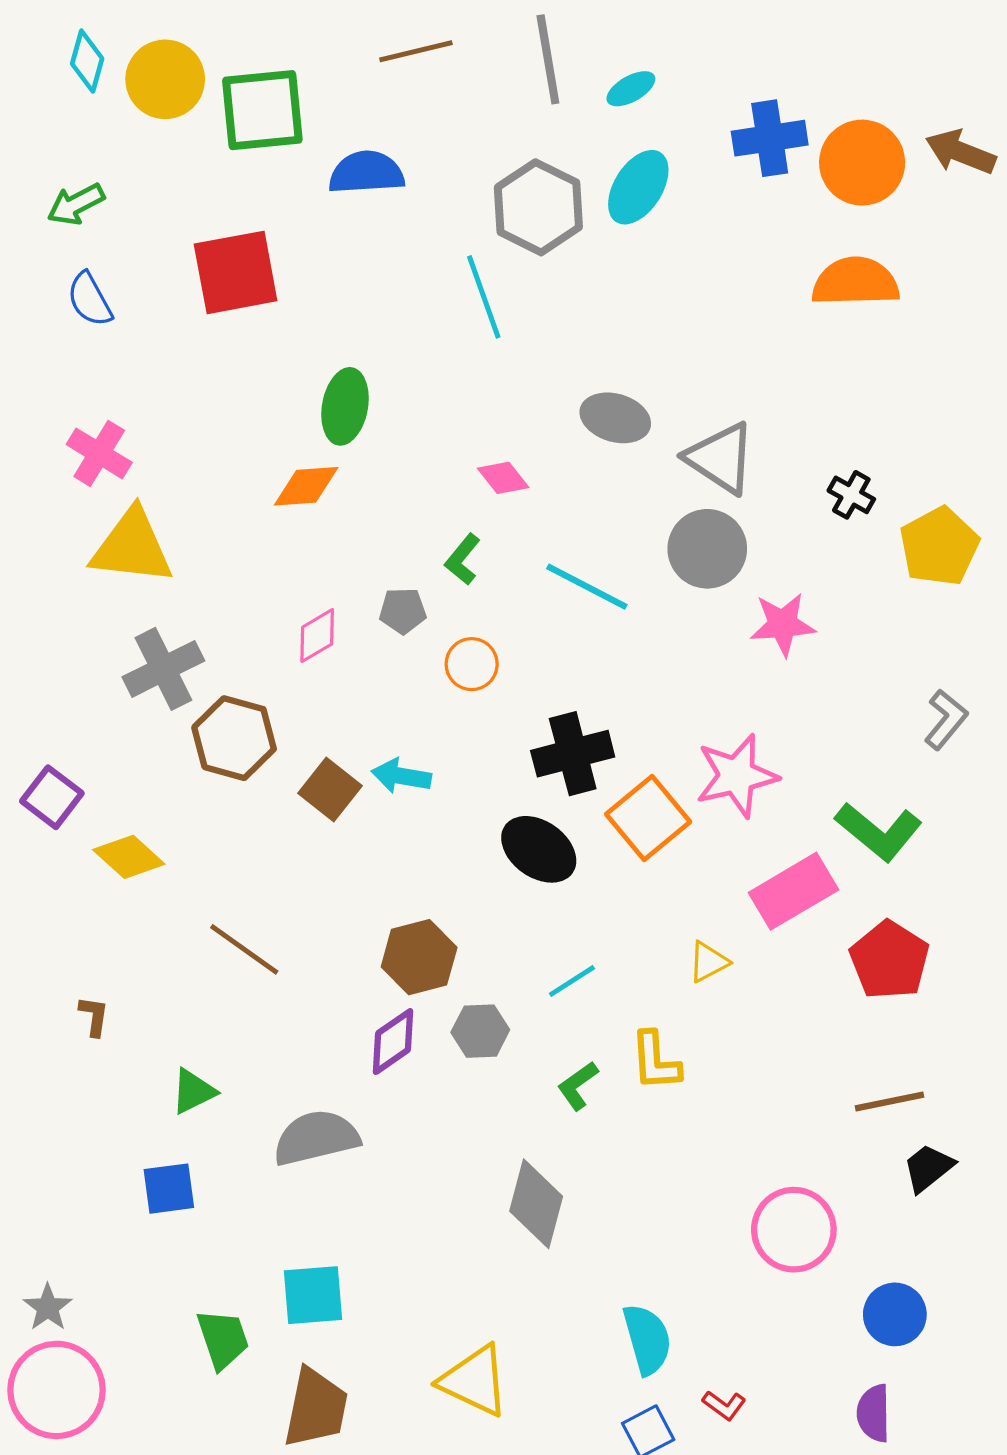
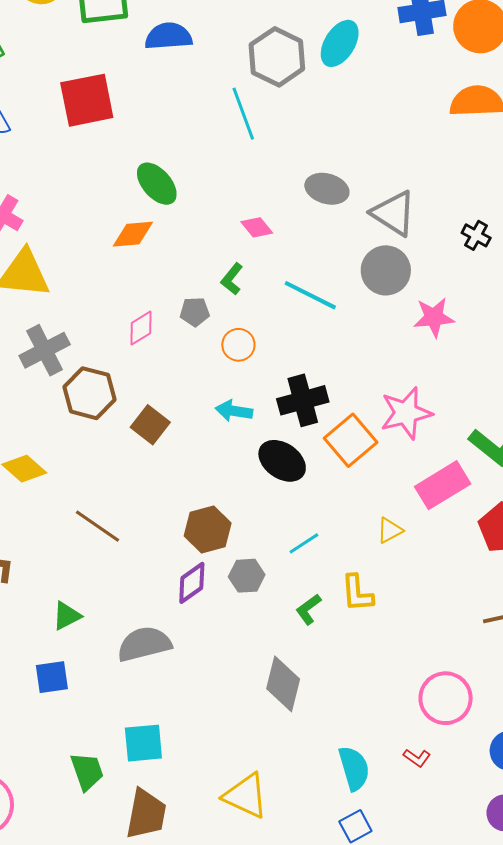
green ellipse: (345, 406) -> (157, 184), turned -51
cyan arrow: (401, 776) -> (234, 411), moved
red L-shape: (724, 1405) -> (417, 758), moved

